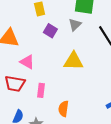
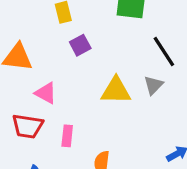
gray triangle: (75, 25) -> (153, 85), moved
purple square: (50, 31) -> (80, 45), turned 32

